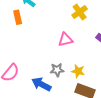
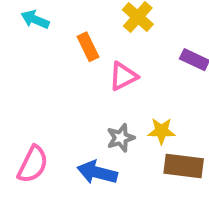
orange rectangle: (18, 17) -> (88, 47), moved

